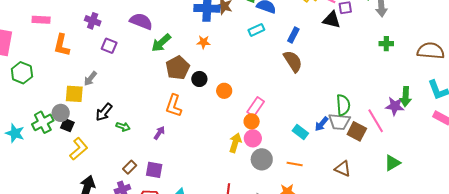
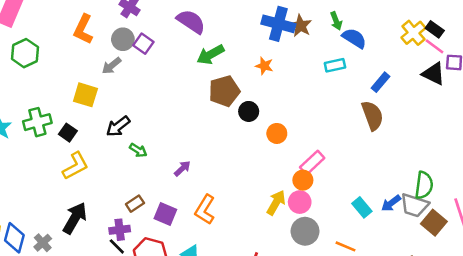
gray arrow: (90, 79) -> (111, 66), moved
orange L-shape: (174, 106) -> (205, 210), moved
gray circle: (61, 113) -> (123, 39), moved

